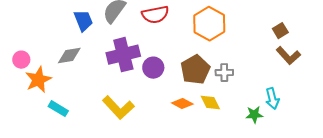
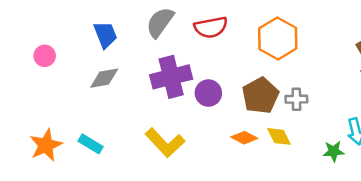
blue trapezoid: (83, 21) -> (105, 35), moved
pink circle: (21, 60) -> (45, 56), moved
orange star: (38, 80) -> (46, 145), moved

